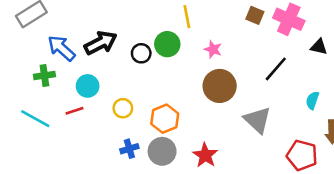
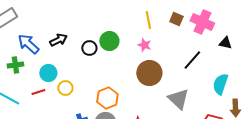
yellow line: (187, 17) -> (148, 20), moved
black arrow: (101, 43) -> (58, 40), size x0.7
cyan semicircle: (312, 100) -> (220, 84), size x1.5
yellow circle: (123, 108) -> (65, 88), moved

